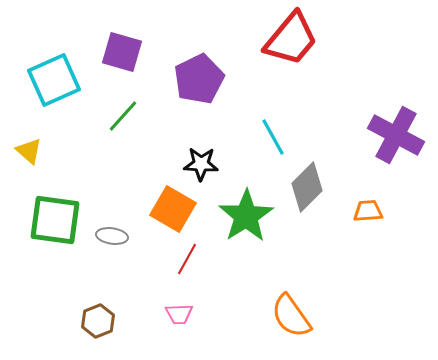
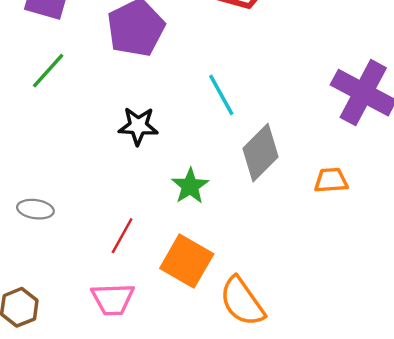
orange square: (173, 209) -> (187, 261), moved
green star: (246, 216) -> (190, 186), size x0.6
pink trapezoid: (179, 314) -> (113, 299), size x1.4

